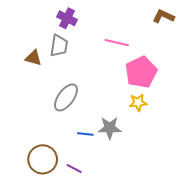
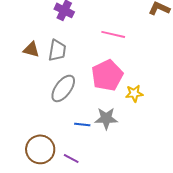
gray trapezoid: (59, 46) -> (57, 50), moved
pink pentagon: (141, 72) -> (107, 75), moved

